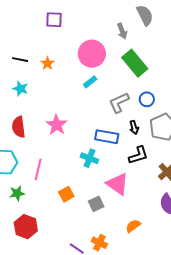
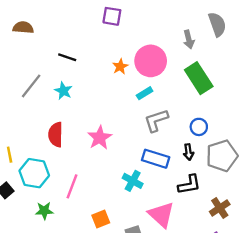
orange star: (47, 63) -> (120, 67), moved
blue circle: (147, 99) -> (199, 127), moved
gray L-shape: (119, 103) -> (156, 120), moved

